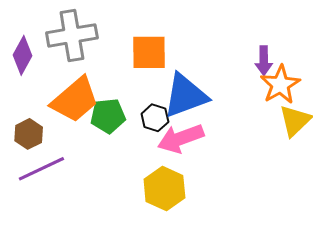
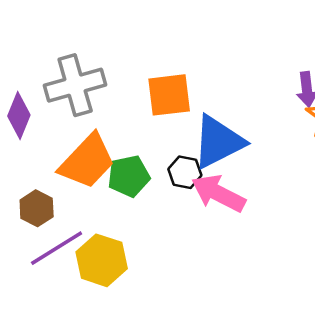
pink arrow: (181, 138) -> (218, 193), turned 54
yellow hexagon: (164, 189) -> (102, 260), moved

